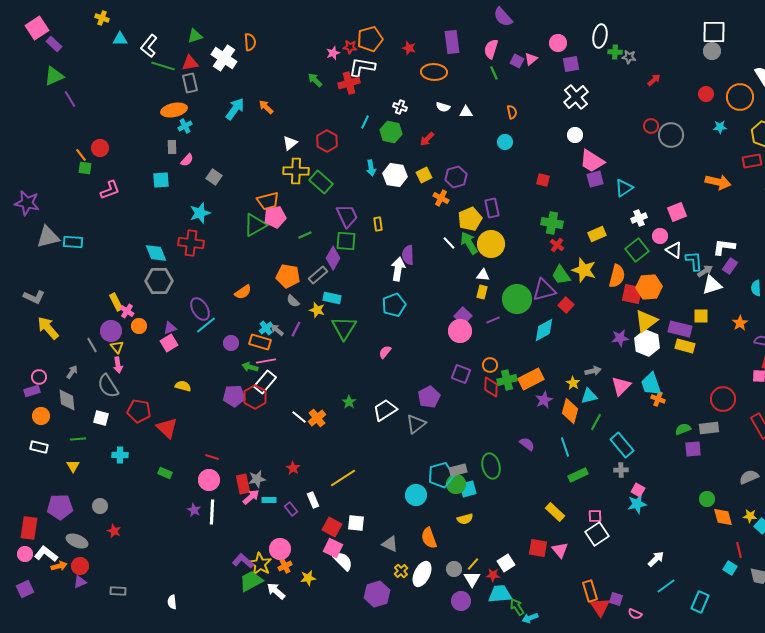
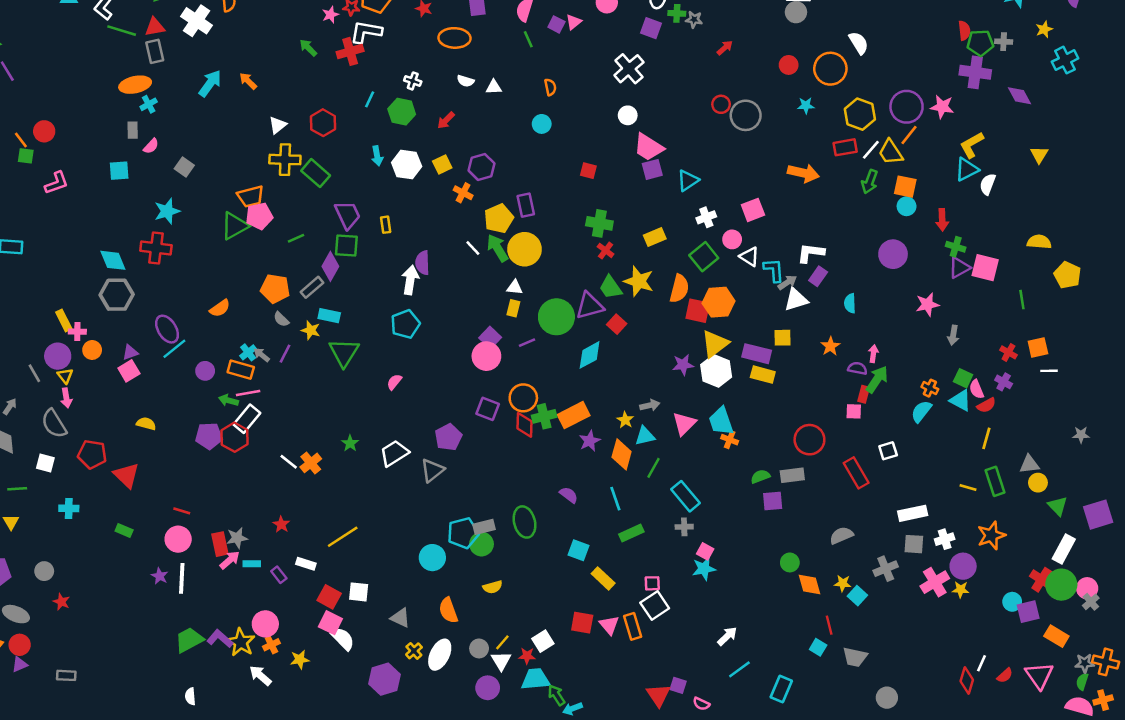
purple square: (571, 64) -> (651, 28), moved, turned 30
pink cross: (127, 311) -> (77, 332), turned -32
orange circle: (490, 365) -> (523, 398), size x1.5
cyan square: (468, 489) -> (579, 550), moved, turned 36
white rectangle: (313, 500) -> (306, 564), turned -49
green trapezoid: (251, 581) -> (189, 640), moved
orange rectangle: (590, 591) -> (633, 626), moved
white semicircle: (172, 602) -> (190, 696), moved

